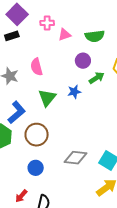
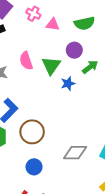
pink cross: (47, 23) -> (33, 14), turned 32
pink triangle: (65, 35) -> (53, 24), turned 32
green triangle: (47, 98) -> (51, 66), moved

